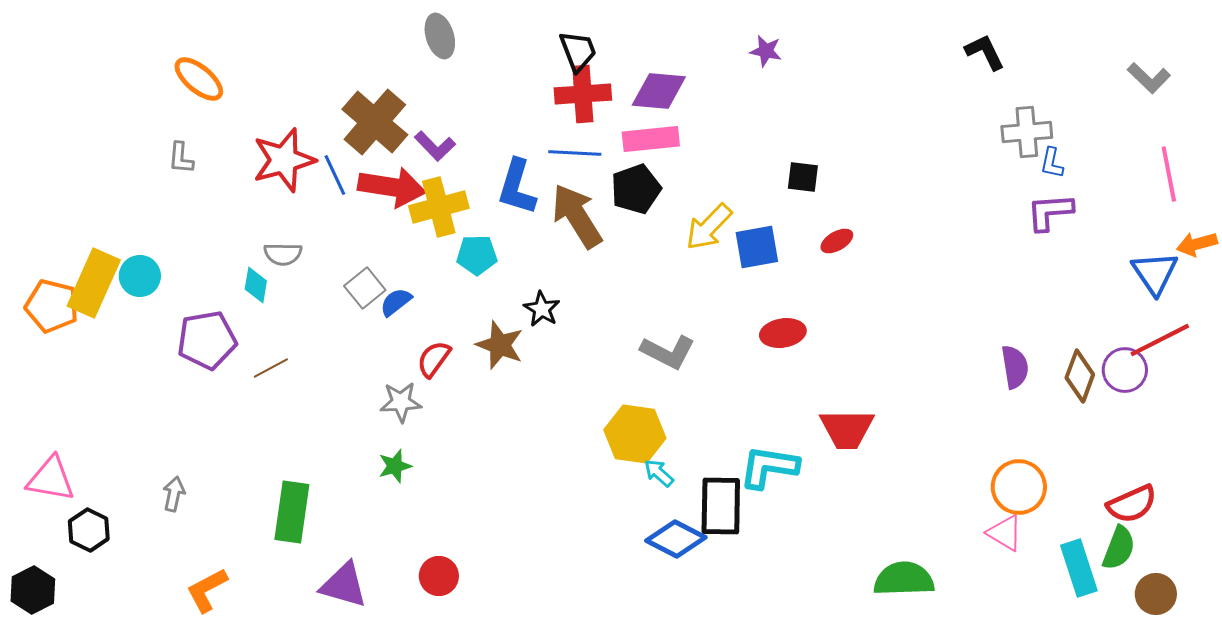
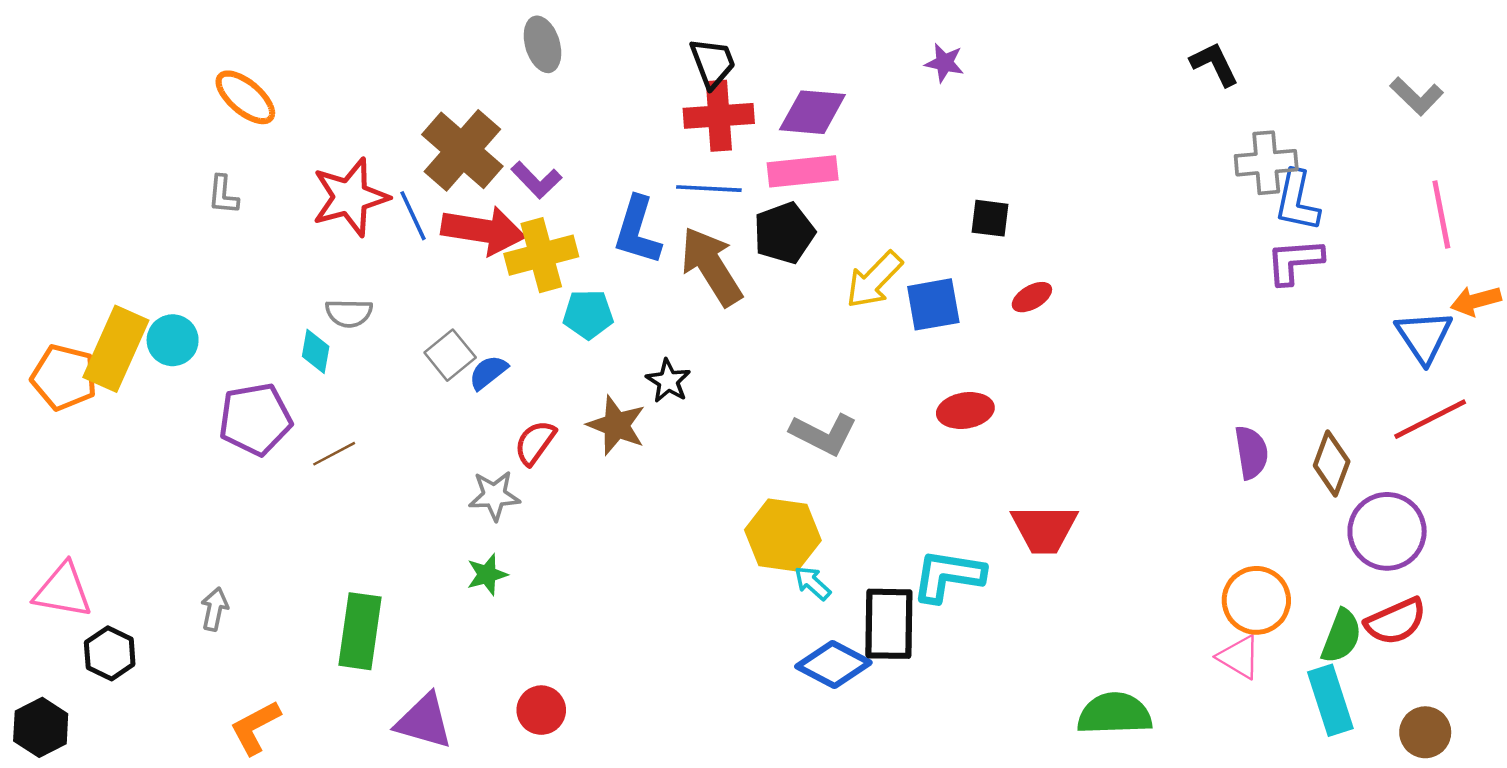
blue L-shape: (1052, 163) -> (1297, 201), size x1.6
purple circle: (1125, 370) -> (1387, 531), moved, size x1.4
green semicircle: (1119, 548) -> (1341, 636), moved

